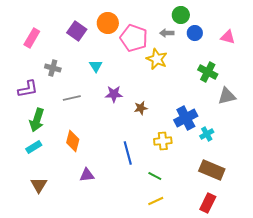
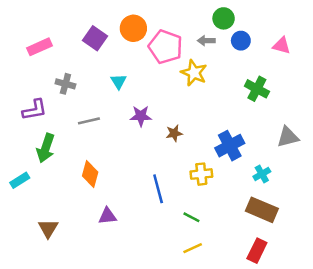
pink rectangle: (32, 38) -> (40, 47), turned 36
gray triangle: (227, 96) -> (288, 137), moved
cyan cross: (207, 134) -> (262, 174), moved
cyan rectangle: (34, 147) -> (20, 180), moved

